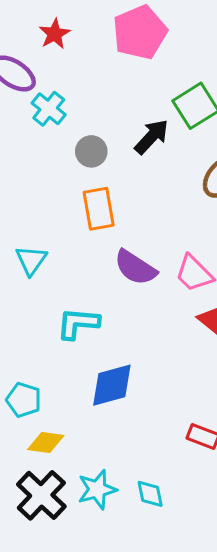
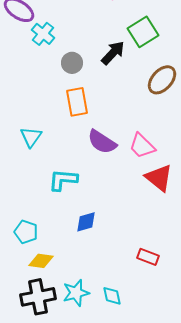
blue diamond: (112, 385) -> (86, 222), size x0.7
black cross: (41, 495) -> (38, 297), turned 36

